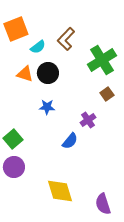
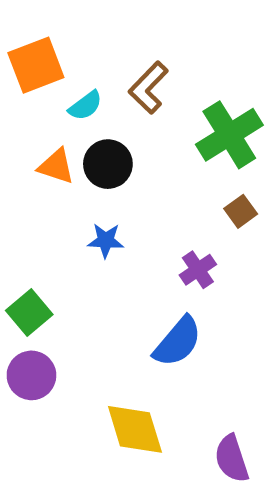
blue semicircle: (70, 141) -> (178, 342), moved, size x1.4

